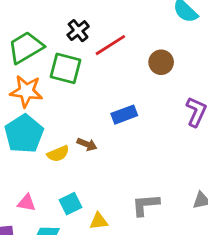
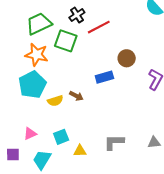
brown circle: (161, 62) -> (127, 58), moved
pink triangle: (27, 203) -> (30, 134), turned -40

